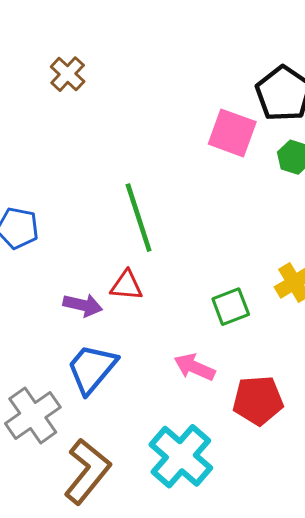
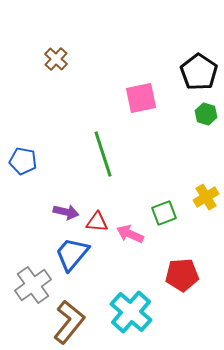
pink square: (232, 133) -> (141, 98), moved, turned -32
red triangle: (126, 286) -> (97, 222), moved
pink arrow: (194, 367) -> (130, 234), moved

